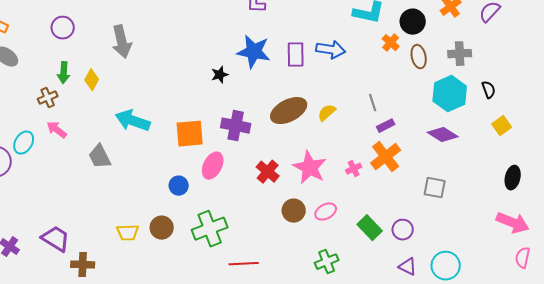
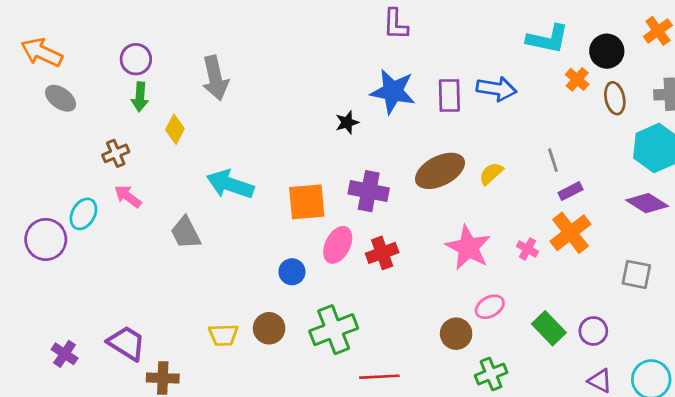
green arrow: (64, 73) -> (140, 97), moved
pink cross: (354, 169) -> (527, 249), turned -35
red cross: (268, 172) -> (382, 253), moved, turned 30
brown circle: (294, 211) -> (456, 334), moved

